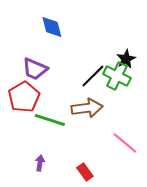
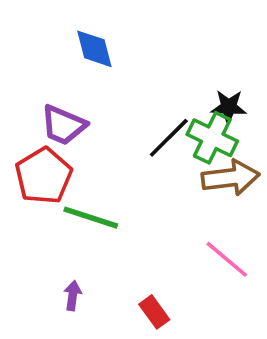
black star: (126, 59) -> (229, 107), turned 30
brown arrow: (87, 108) -> (230, 178), moved

